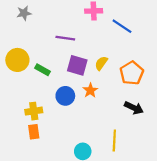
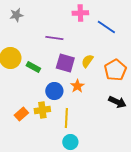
yellow cross: (34, 111) -> (42, 110), moved
orange rectangle: (34, 132) -> (21, 114), moved, turned 56
yellow line: (114, 140) -> (66, 118), moved

